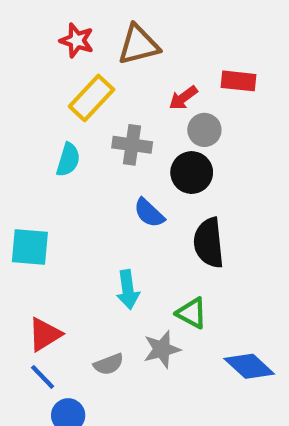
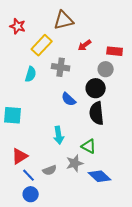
red star: (77, 40) -> (18, 26), moved
red rectangle: (239, 81) -> (115, 51), moved
gray circle: (204, 130) -> (106, 69), moved
black circle: (192, 173) -> (96, 88), moved
blue diamond: (249, 366) -> (100, 176), moved
blue line: (43, 377) -> (29, 175), moved

